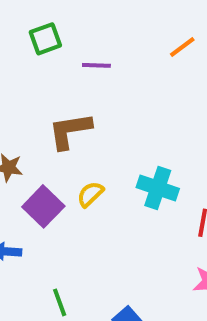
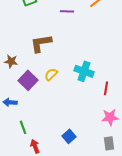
purple line: (96, 65) -> (67, 11), moved
green line: (60, 302) -> (23, 127), moved

